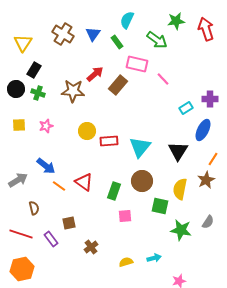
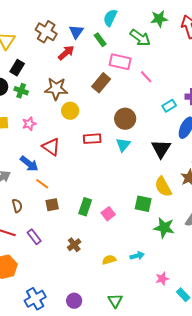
red arrow: (95, 74) -> (66, 53), moved
yellow circle: (87, 131) -> (70, 111), moved
cyan triangle: (140, 147) -> (123, 145), size x0.7
brown circle: (142, 181) -> (125, 119), moved
red triangle: (84, 182) -> (51, 147), moved
yellow semicircle: (180, 189) -> (163, 187), turned -40
green rectangle: (114, 191) -> (85, 207), moved
pink square: (125, 216) -> (108, 214), turned -32
brown square: (69, 223) -> (52, 205), moved

